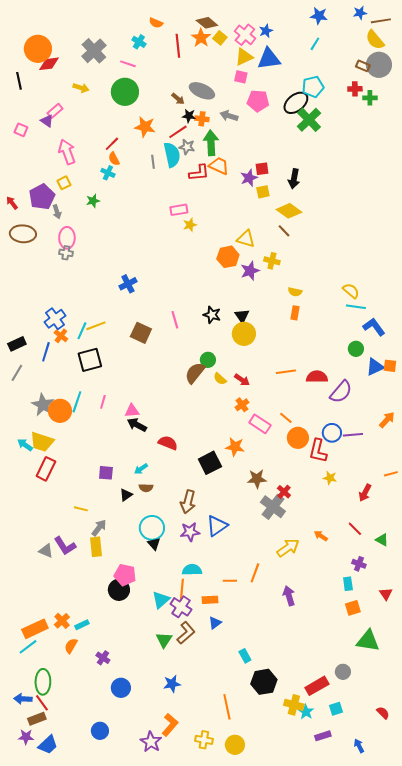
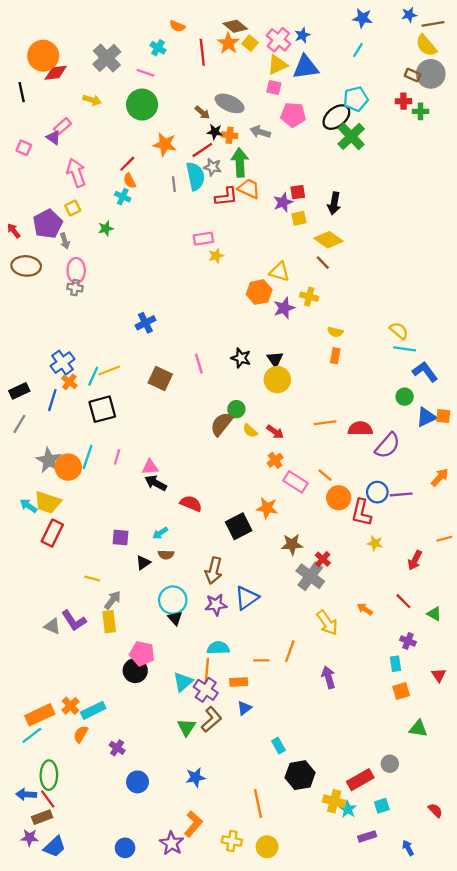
yellow arrow: (288, 548) -> (327, 623), turned 90
cyan rectangle: (82, 625) -> (93, 710), size x1.5
green triangle: (368, 641) -> (418, 729), size x0.7
blue circle: (100, 731) -> (125, 848), moved

